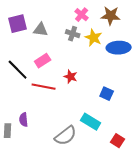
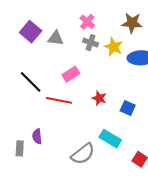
pink cross: (82, 15) -> (87, 22), moved
purple square: (18, 24) -> (31, 32), turned -36
pink rectangle: (43, 61) -> (71, 74), moved
red star: (71, 77) -> (99, 98), moved

